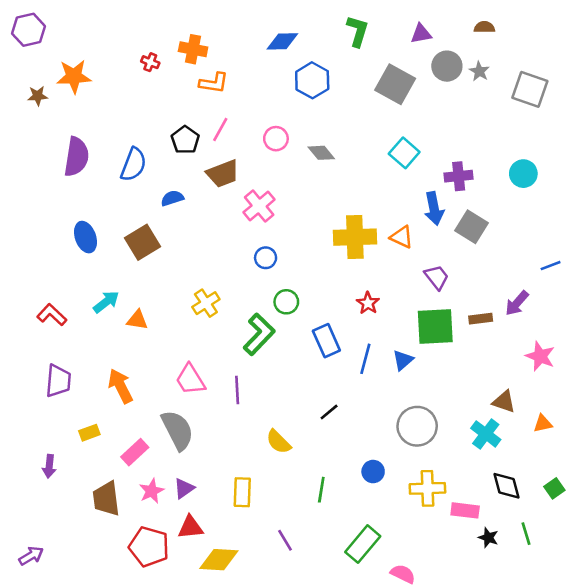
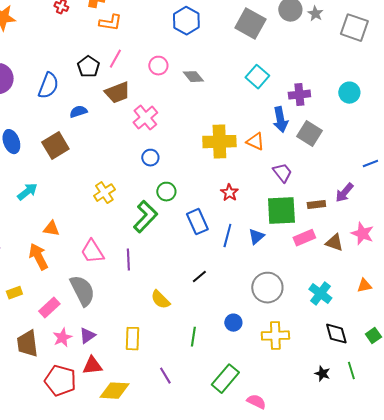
orange triangle: (137, 320) -> (51, 229), moved
brown triangle: (504, 402) -> (334, 243), moved
pink rectangle: (465, 510) -> (304, 238), moved, turned -30

